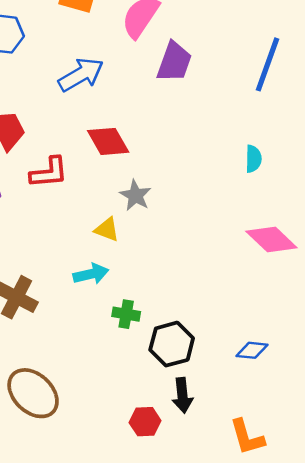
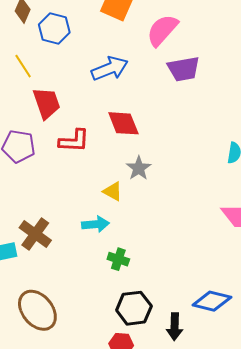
purple trapezoid: (174, 62) -> (184, 69), turned 52
black hexagon: (172, 344) -> (134, 308), moved
blue diamond: (252, 350) -> (212, 301), size x1.5
black arrow: (182, 395) -> (175, 327), moved

